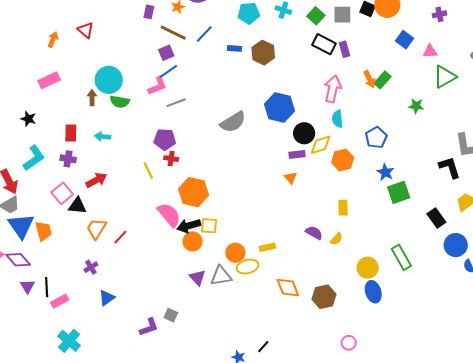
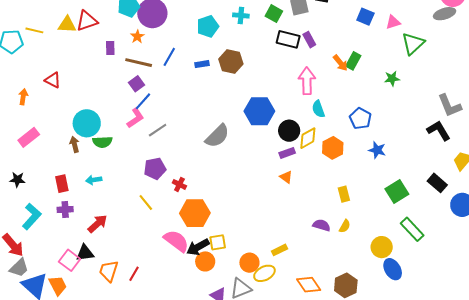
red cross: (171, 159) -> (179, 184), moved, turned 32
green square: (399, 192) -> (397, 192), moved
pink square: (62, 193) -> (70, 260), moved

